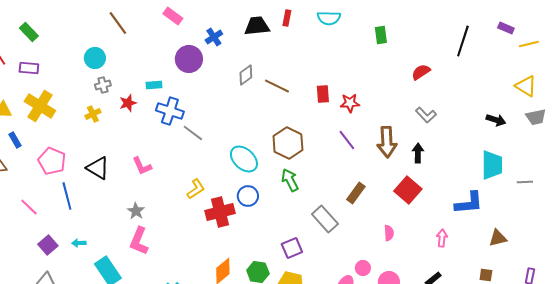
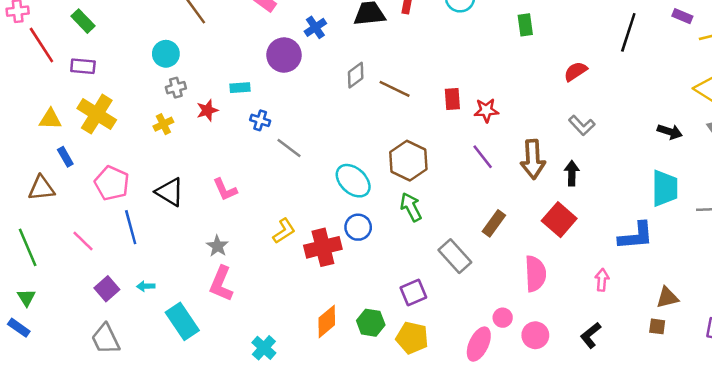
blue cross: (170, 111) -> (260, 120), size x0.6
yellow L-shape: (196, 189) -> (284, 231), moved
pink semicircle: (389, 233) -> (535, 274), size x1.8
brown triangle: (498, 238) -> (667, 298), moved

